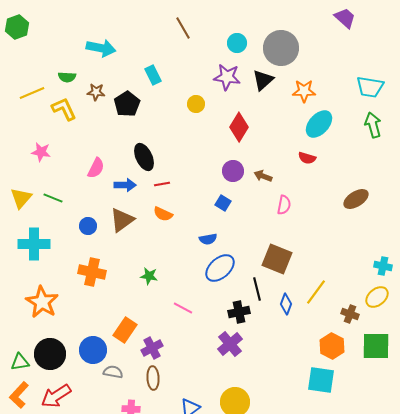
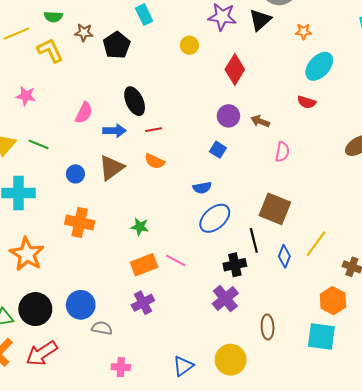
orange star: (304, 91) -> (303, 31), size x0.7
orange rectangle: (125, 330) -> (144, 265), moved, turned 35
brown ellipse: (153, 378) -> (268, 327), moved

